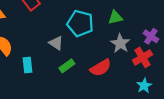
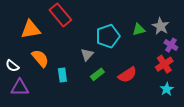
cyan pentagon: (80, 23) -> (108, 36), turned -30
gray triangle: (56, 43) -> (87, 54), turned 40
gray star: (120, 43) -> (161, 26), moved

